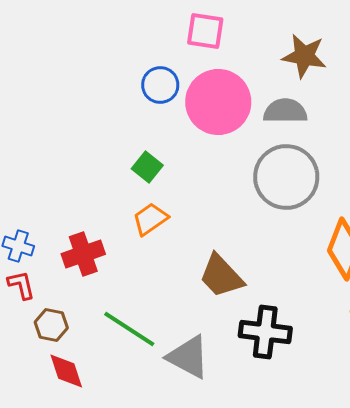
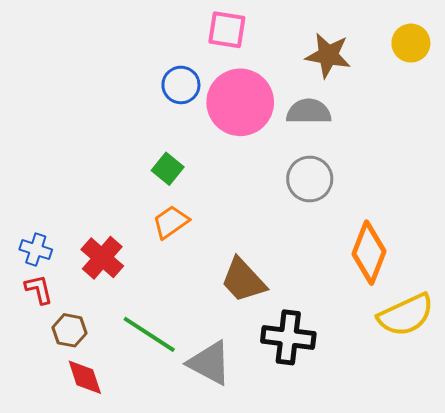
gray circle: (286, 177) -> (310, 179), size x0.7
red cross: (83, 254) -> (102, 258), turned -30

